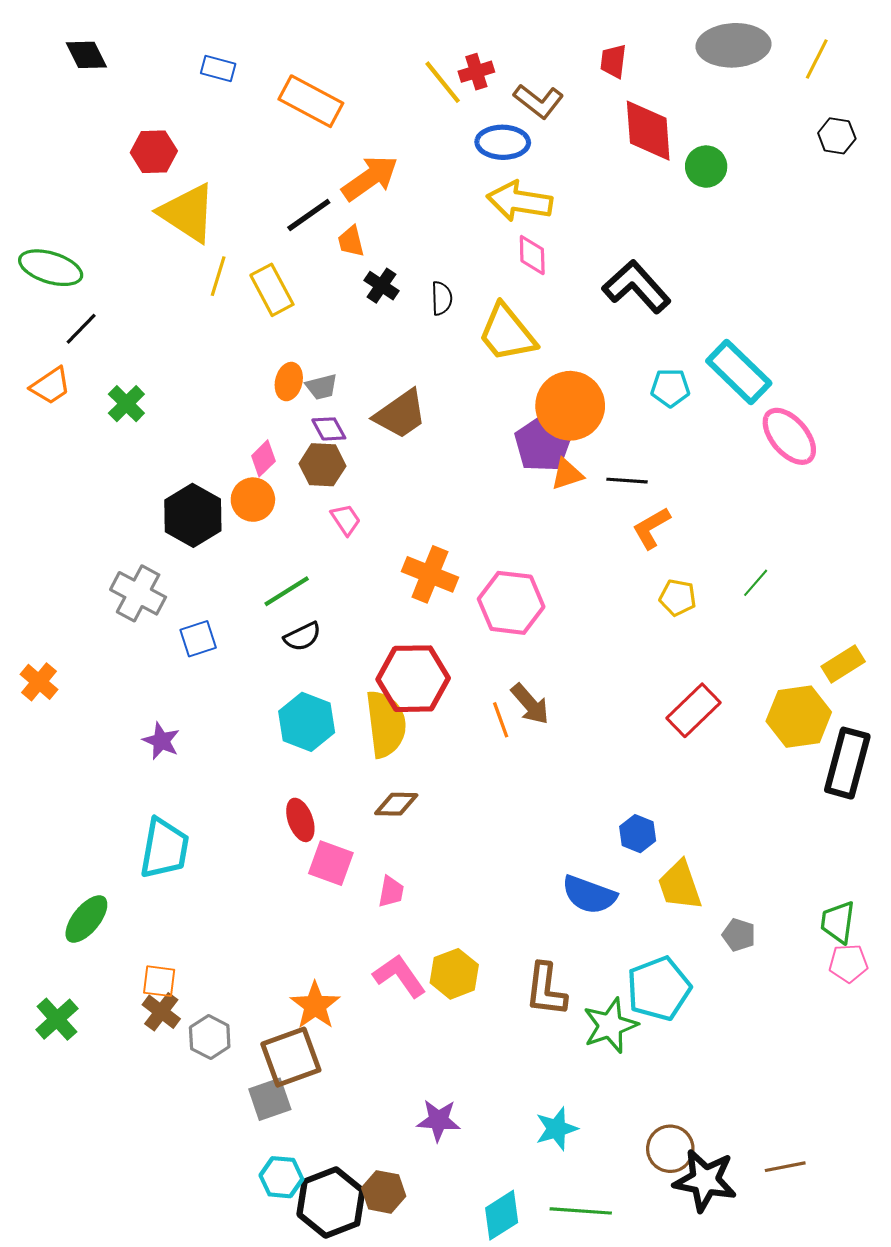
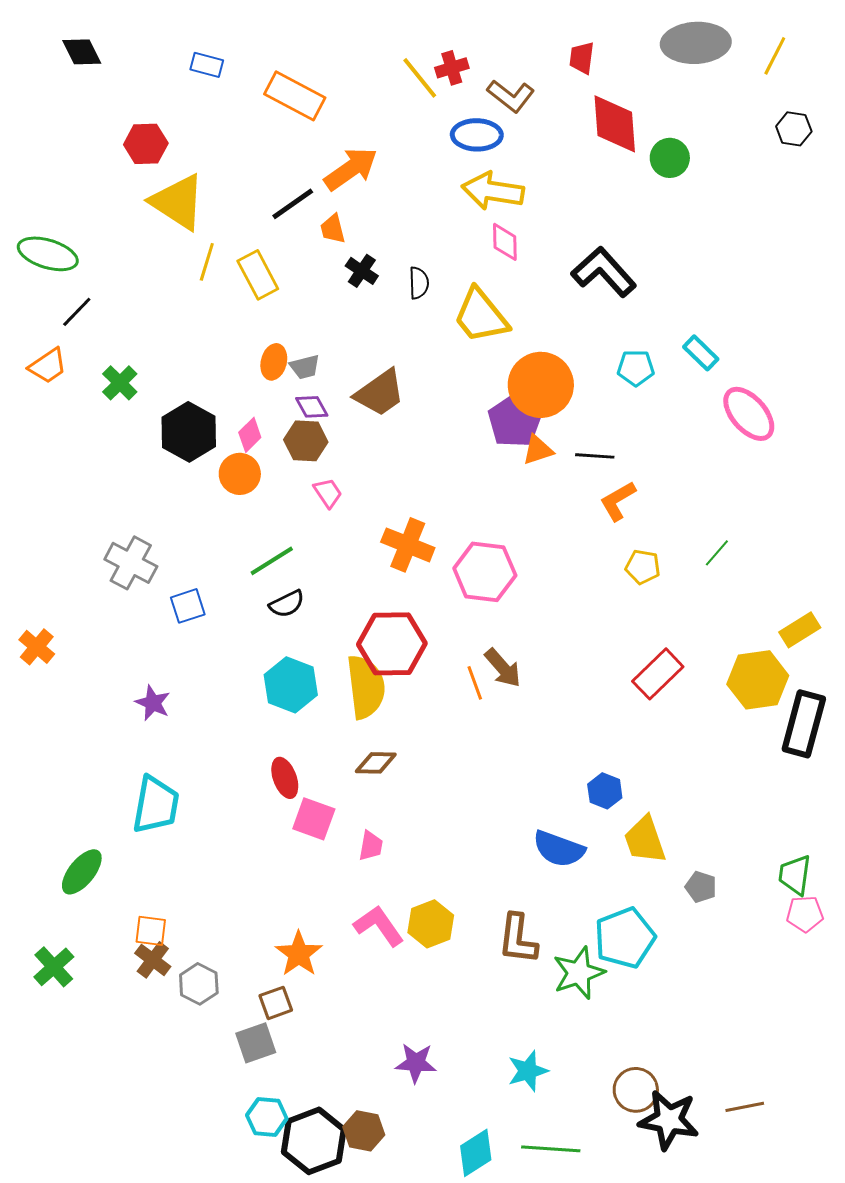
cyan rectangle: (739, 372) -> (701, 353), size x0.6
black hexagon: (193, 515) -> (189, 432), moved
brown square: (291, 1057) -> (276, 1003), size x0.6

